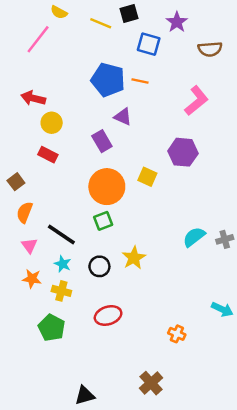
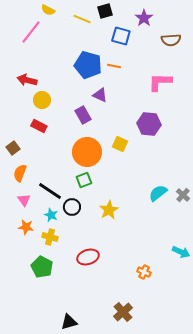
pink L-shape: (196, 101) -> (160, 82), turned -140
gray cross: (225, 239) -> (183, 195), turned -32
black circle: (99, 266) -> (72, 207), moved

